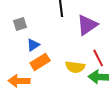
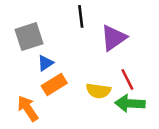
gray square: (20, 24) -> (29, 37), size x1.6
orange arrow: (19, 81) -> (28, 108), turned 55

